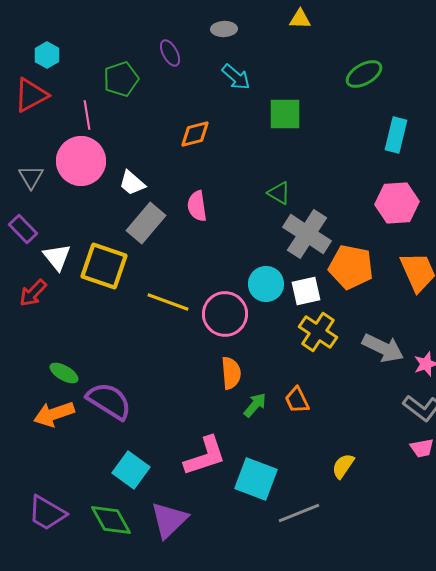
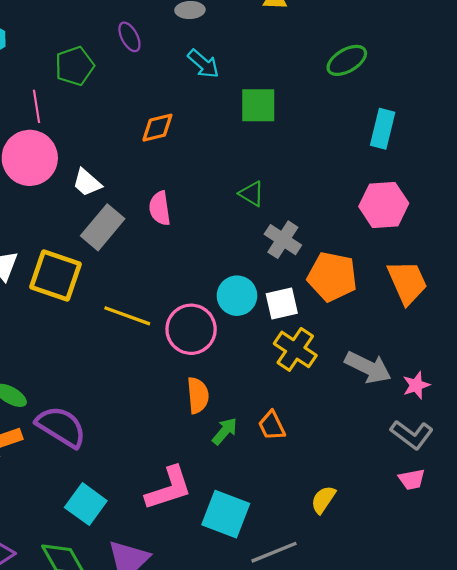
gray cross: (307, 234) -> (283, 240), size x0.7

